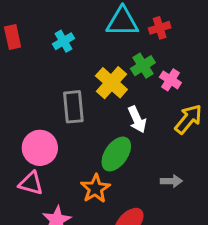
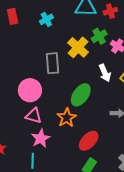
white arrow: (137, 119) -> (105, 73), moved
pink triangle: (31, 183) -> (34, 116), moved

